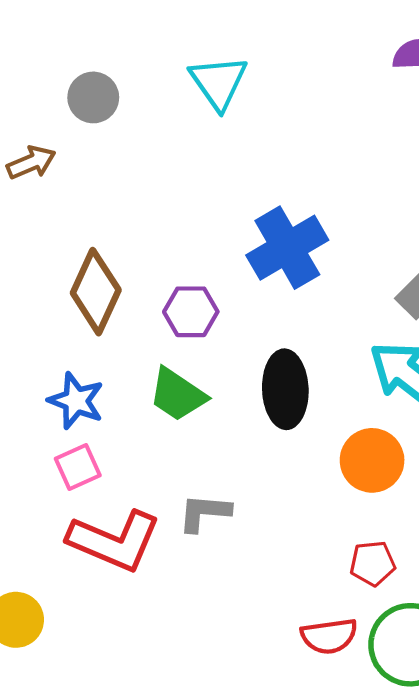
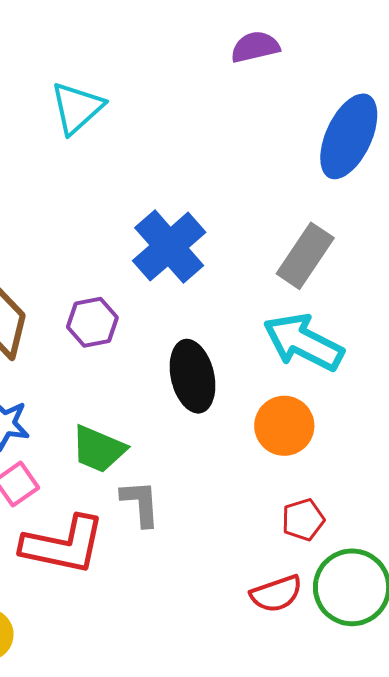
cyan triangle: (219, 82) -> (77, 108), turned 34
green trapezoid: (177, 395) -> (98, 449), moved
gray L-shape: (204, 513) -> (140, 503), turned 92

